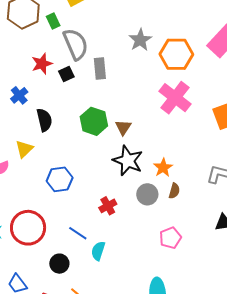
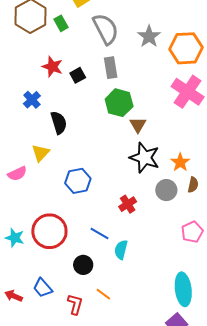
gray semicircle: (76, 44) -> (106, 29), moved
red star: (42, 64) -> (52, 67), turned -30
green hexagon: (94, 121) -> (119, 103), moved

